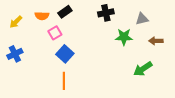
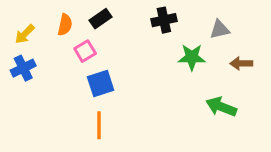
orange semicircle: (42, 16) -> (65, 25), turned -80
blue cross: (15, 54) -> (23, 68), moved
blue square: (65, 54) -> (101, 84), turned 30
green arrow: (143, 69) -> (221, 107), turned 54

